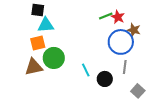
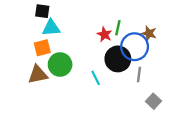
green line: (106, 16) -> (118, 28), moved, turned -56
red star: (118, 17) -> (105, 34), moved
black circle: (105, 79) -> (118, 59), moved, size x1.5

